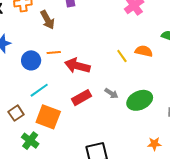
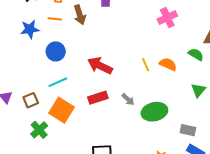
orange line: (54, 53) -> (55, 19), moved

